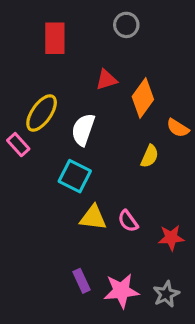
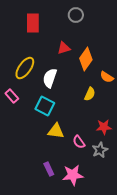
pink rectangle: (18, 145) -> (12, 96), moved
pink semicircle: (128, 221) -> (79, 142), moved
red star: (171, 238) -> (104, 127), moved
gray star: (166, 294) -> (100, 150), moved

